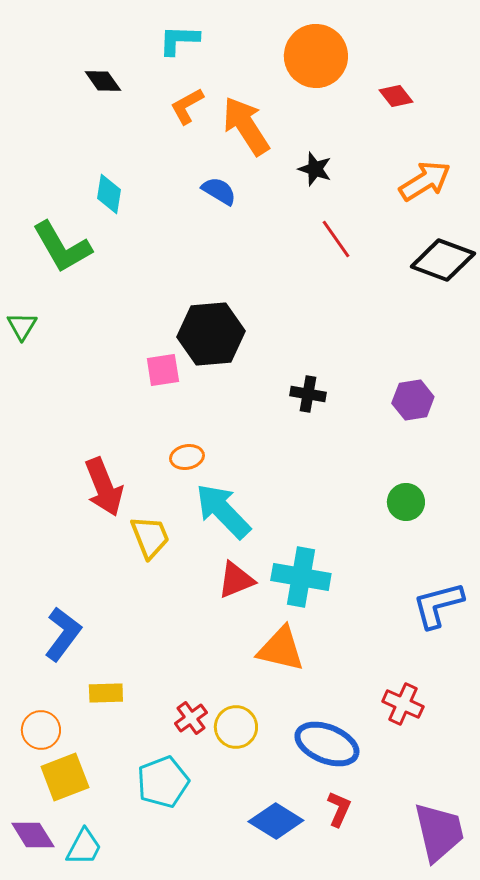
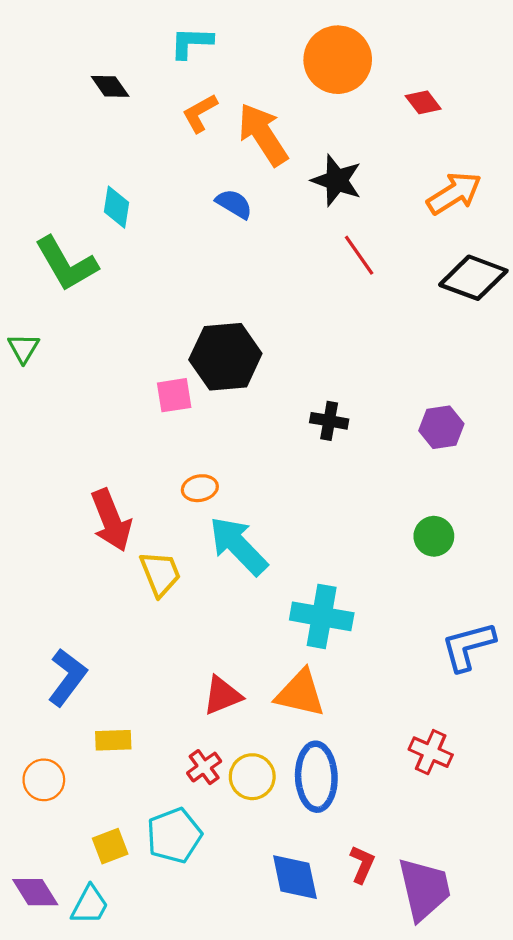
black star: (315, 169) -> (337, 180), size x1.4
red triangle: (236, 580) -> (222, 695), moved
blue ellipse: (327, 744) -> (316, 777), moved, turned 66
yellow square: (65, 777) -> (110, 846), moved, size x0.7
blue diamond: (276, 821) -> (295, 877), turned 46
purple trapezoid: (439, 832) -> (424, 889), moved

